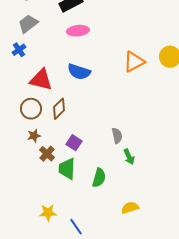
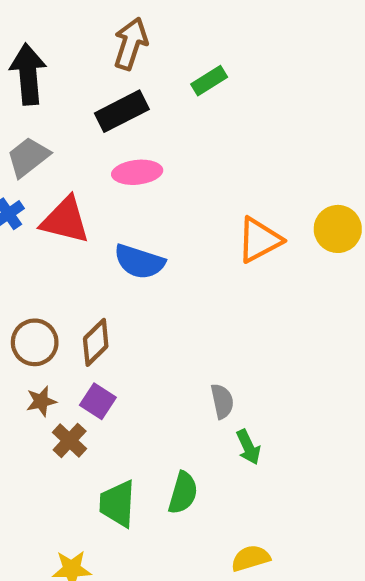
red triangle: (41, 80) -> (65, 220), moved
purple square: (74, 143) -> (98, 401), moved
green trapezoid: (67, 169) -> (118, 504), moved

